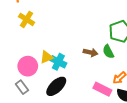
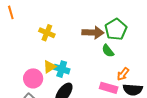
yellow cross: (26, 19) -> (47, 33), moved
brown arrow: (91, 52) -> (93, 33), moved, size x1.5

